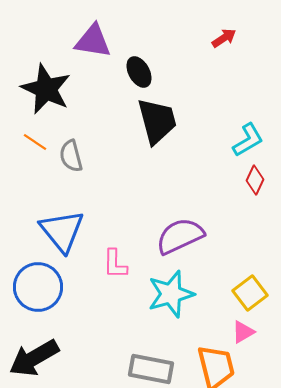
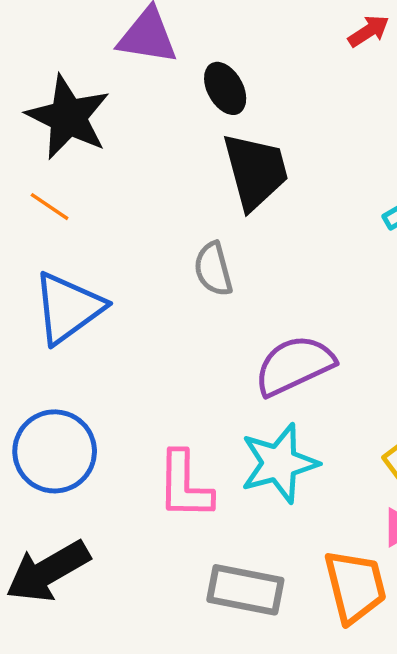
gray semicircle: (71, 156) -> (213, 269), moved
blue triangle: (62, 231) -> (68, 308), moved, turned 33
pink L-shape: (115, 264) -> (185, 485), moved, size x1.4

